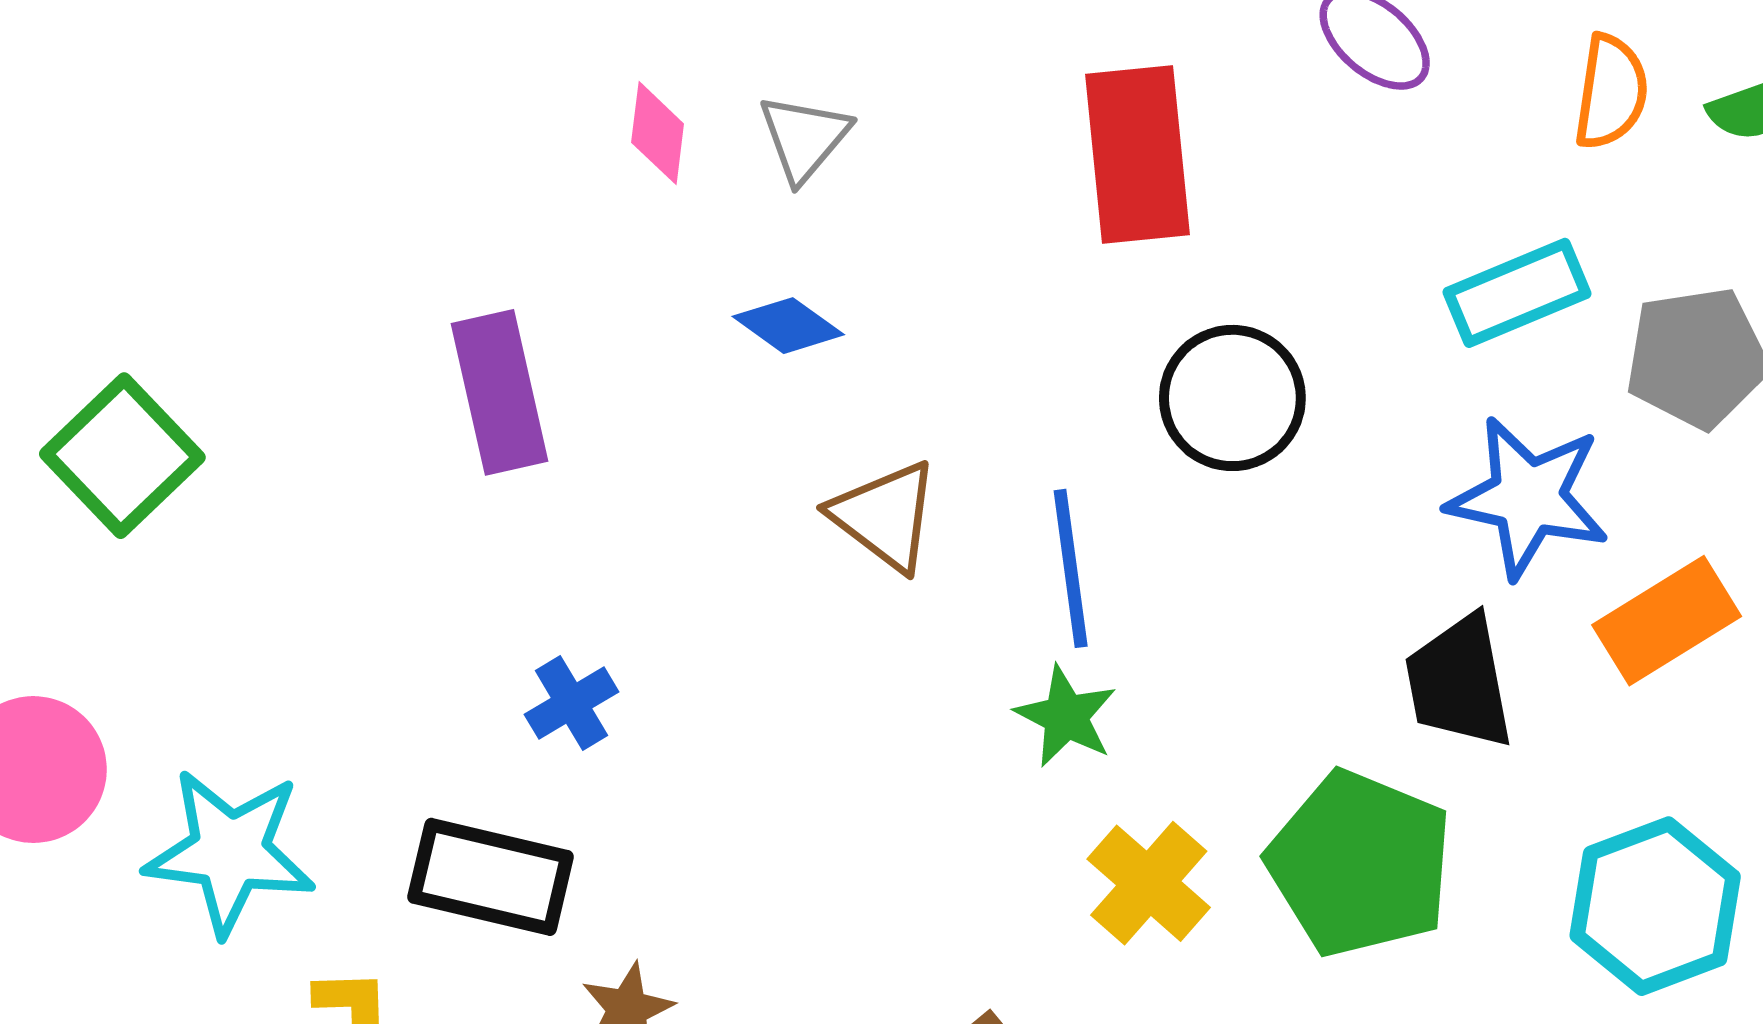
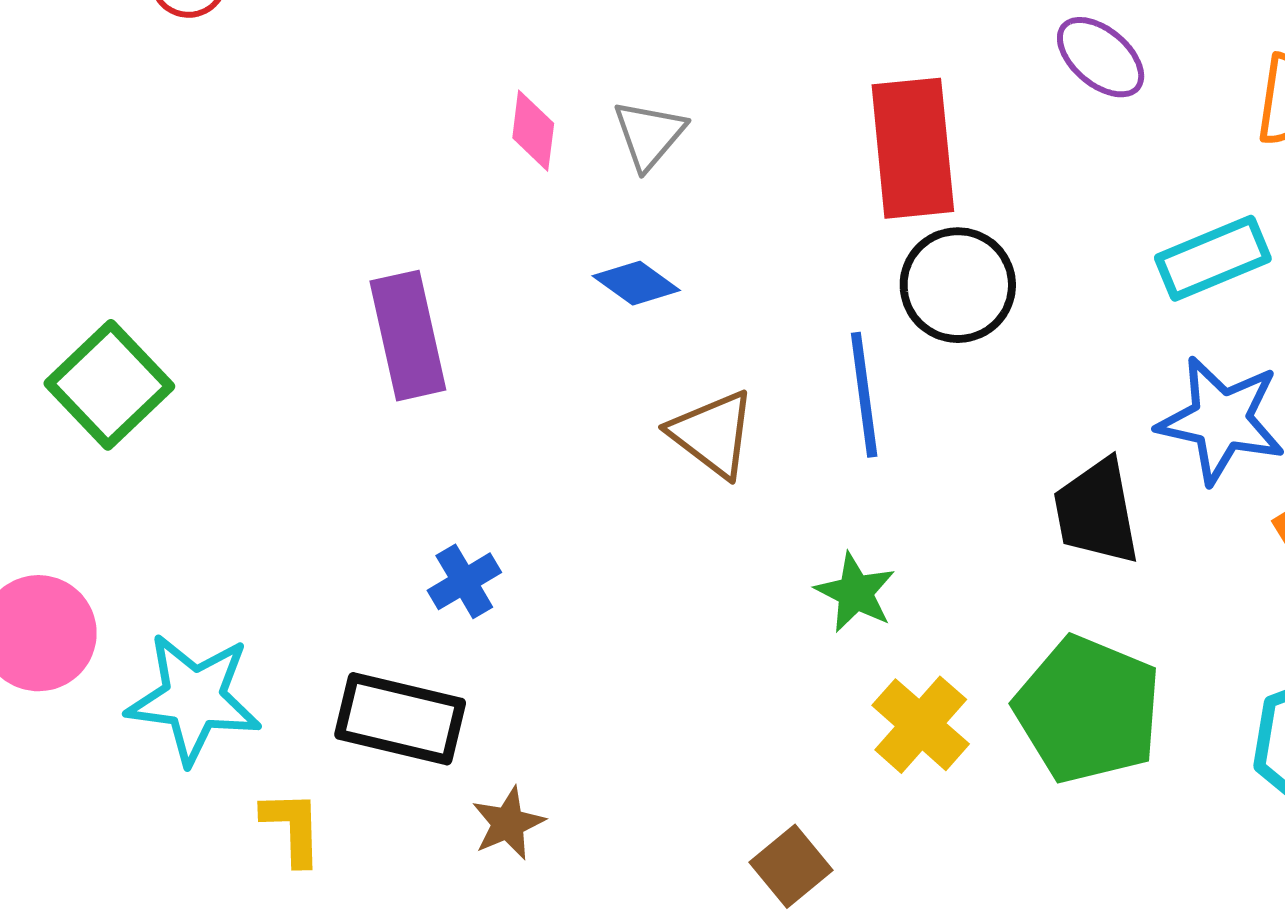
black circle: (1232, 398) -> (958, 285), moved
blue line: (1071, 568) -> (864, 395), moved
black trapezoid: (1459, 682) -> (1097, 512), moved

